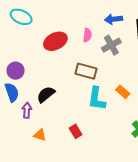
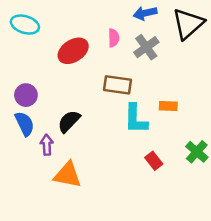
orange rectangle: (123, 92) -> (168, 106), turned -32
red rectangle: (76, 131) -> (154, 161), moved
orange triangle: (40, 135) -> (67, 175), size x1.6

